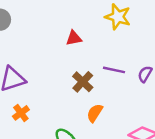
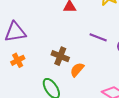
brown cross: (83, 82) -> (60, 56), moved, turned -30

